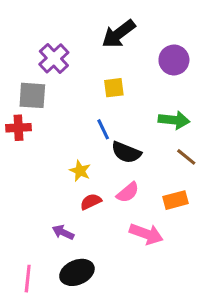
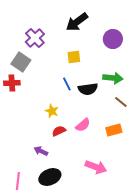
gray square: (32, 95) -> (21, 62), turned 30
black semicircle: (126, 152) -> (88, 89), moved, turned -30
pink arrow: (146, 234) -> (96, 167), moved

